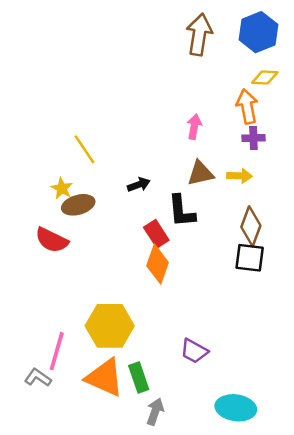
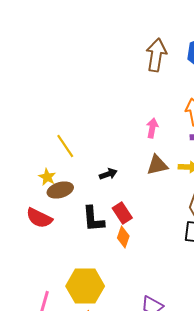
black L-shape: (182, 211) -> (93, 219), moved
orange diamond: (158, 264) -> (123, 237), size x0.7

